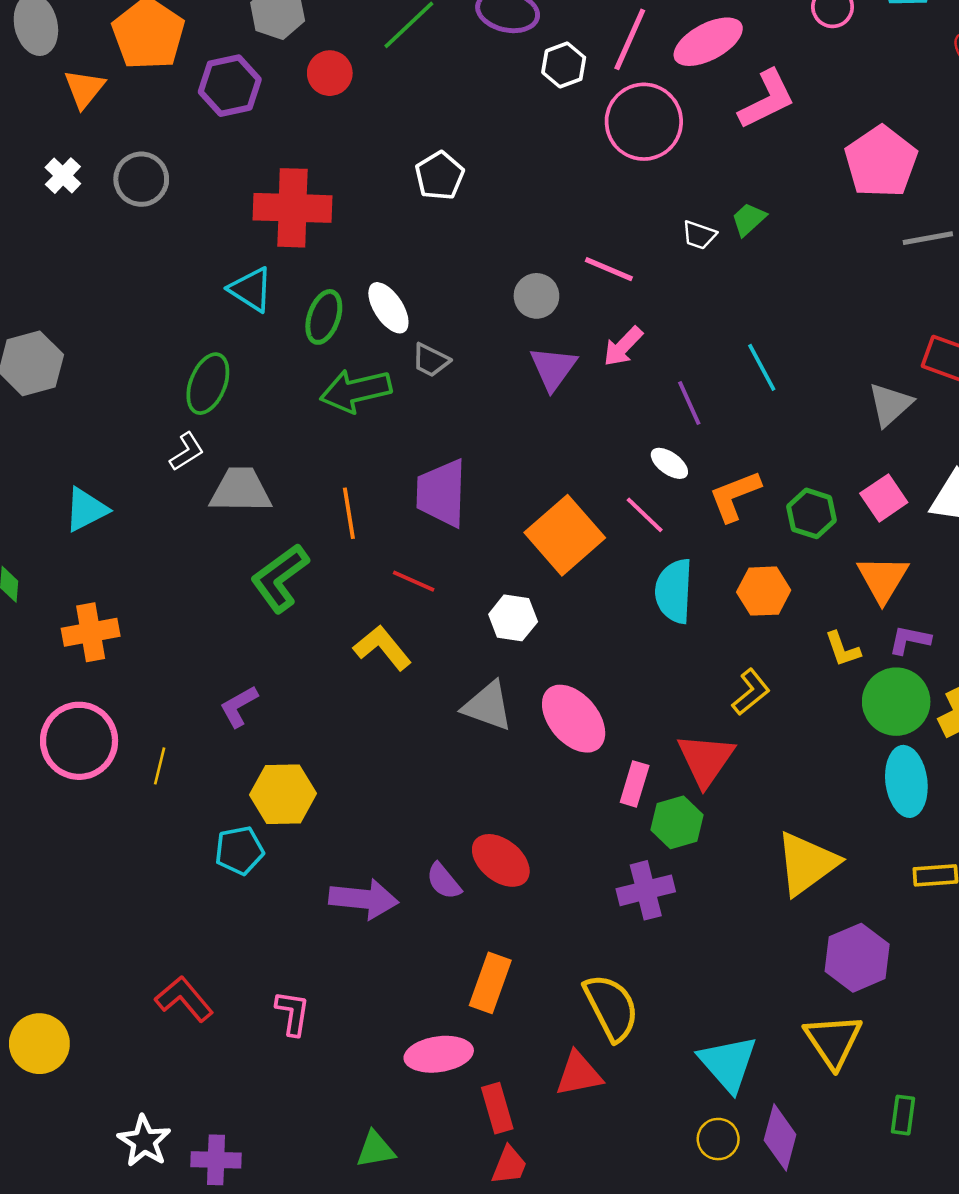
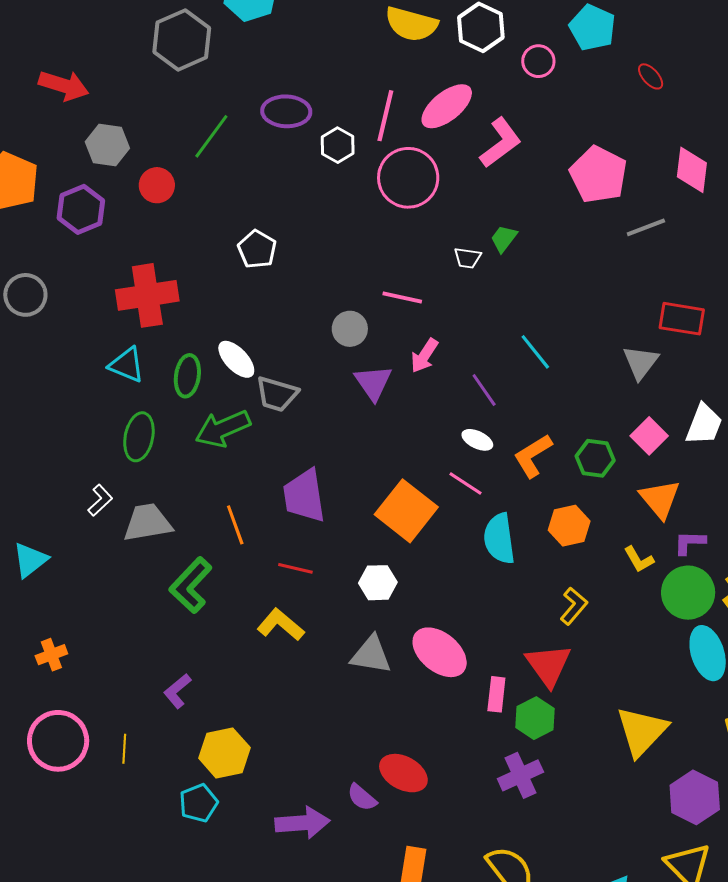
gray trapezoid: (431, 360) -> (277, 394), size x1.4
green ellipse: (208, 384) -> (139, 437), moved
orange cross: (91, 632) -> (51, 655), size x0.7

